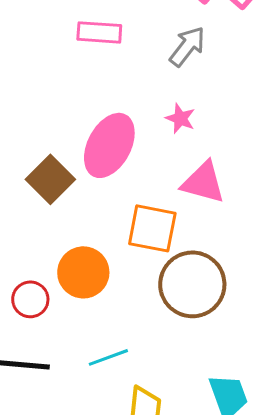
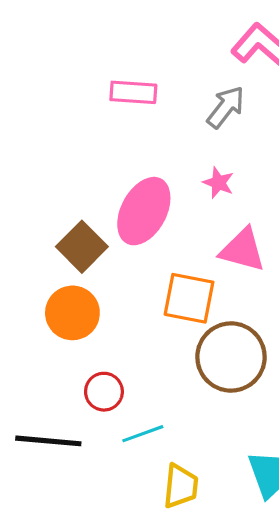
orange circle: (83, 272) -> (72, 313), moved
red circle: (30, 299) -> (104, 392), moved

